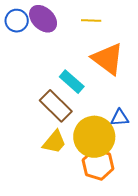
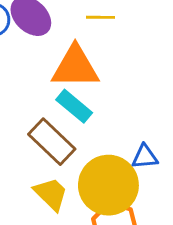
orange triangle: (108, 59) -> (75, 67), moved, turned -36
yellow trapezoid: (54, 142) -> (51, 194), turned -84

